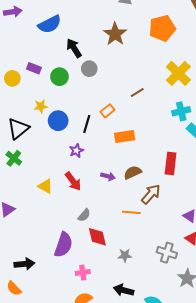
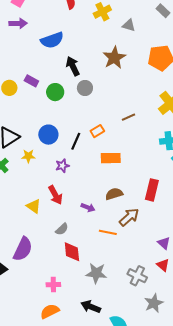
yellow star: (41, 106) -> (28, 156), moved
purple arrow: (108, 176) -> (88, 207), moved
yellow triangle: (45, 186) -> (34, 206), moved
purple semicircle: (63, 245) -> (23, 249), moved
gray star: (125, 255) -> (96, 273), size x1.5

